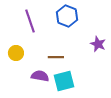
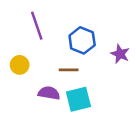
blue hexagon: (67, 16) -> (82, 40), moved

